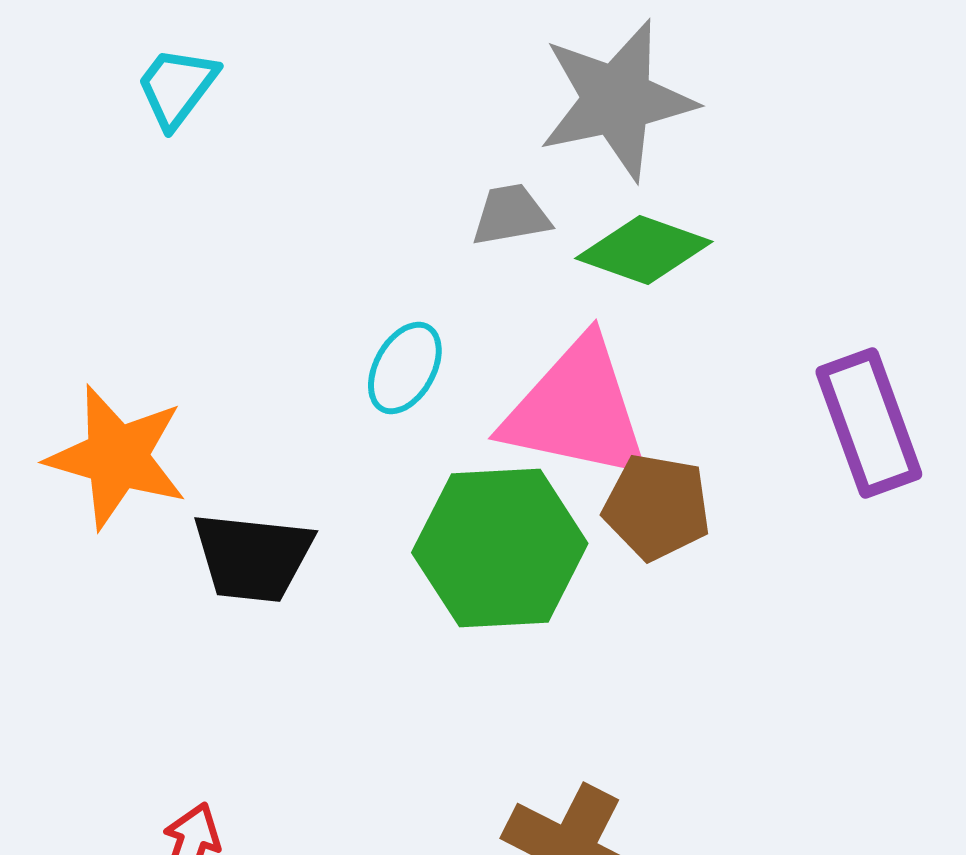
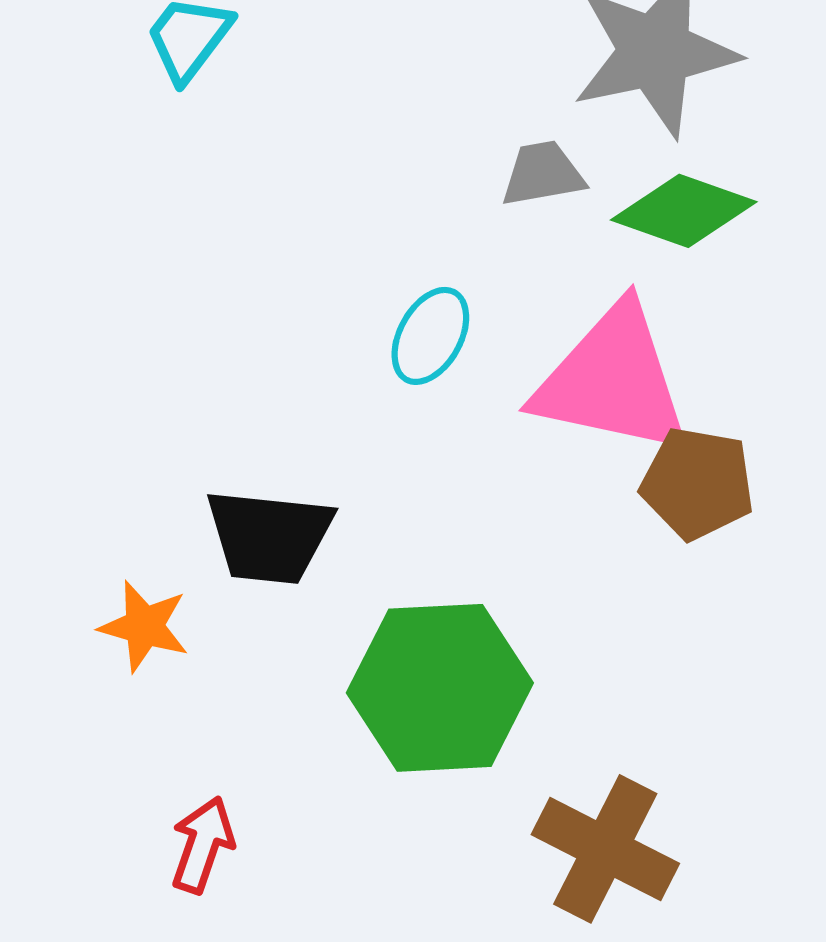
orange star: (117, 457) -> (144, 626), moved, size x0.6
green hexagon: (500, 548) -> (440, 688), moved

